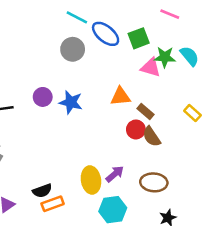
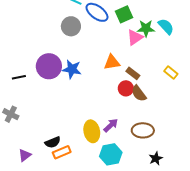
pink triangle: (151, 67) -> (135, 37), turned -48
purple circle: (43, 97) -> (49, 66), size x1.6

